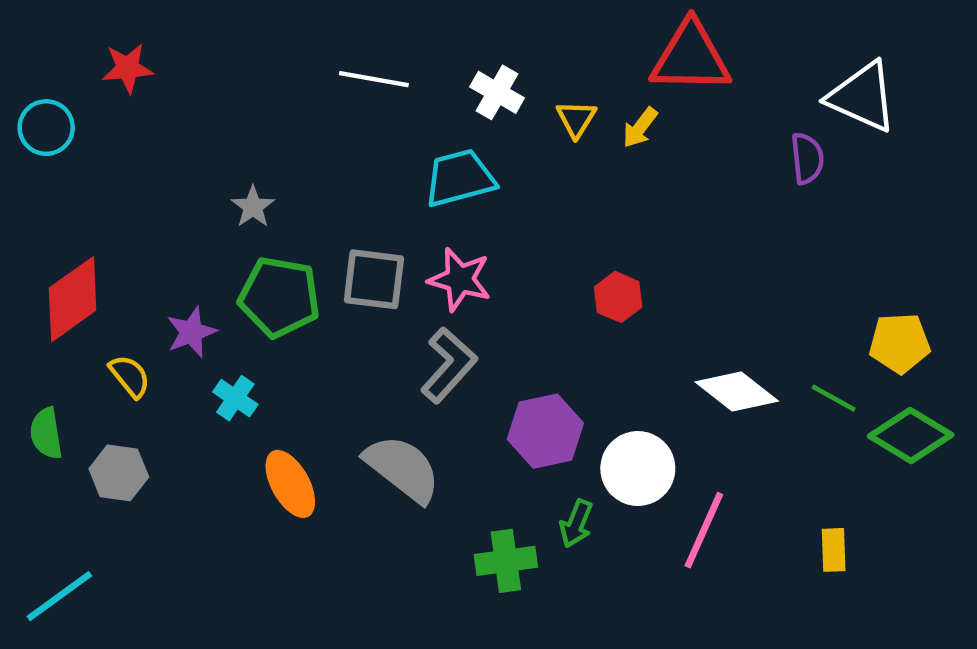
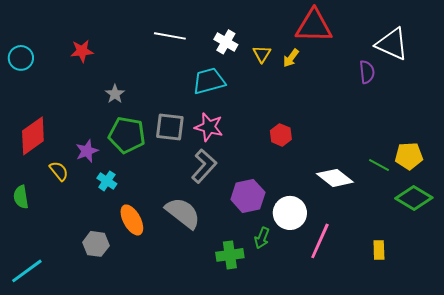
red star: (128, 68) -> (82, 51), moved
green line: (834, 398) -> (379, 165), moved
gray hexagon: (119, 473) -> (96, 244), moved

